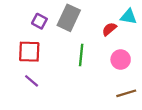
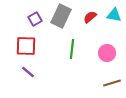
purple square: (39, 21) -> (35, 19), turned 32
red semicircle: (109, 29) -> (90, 17), moved

